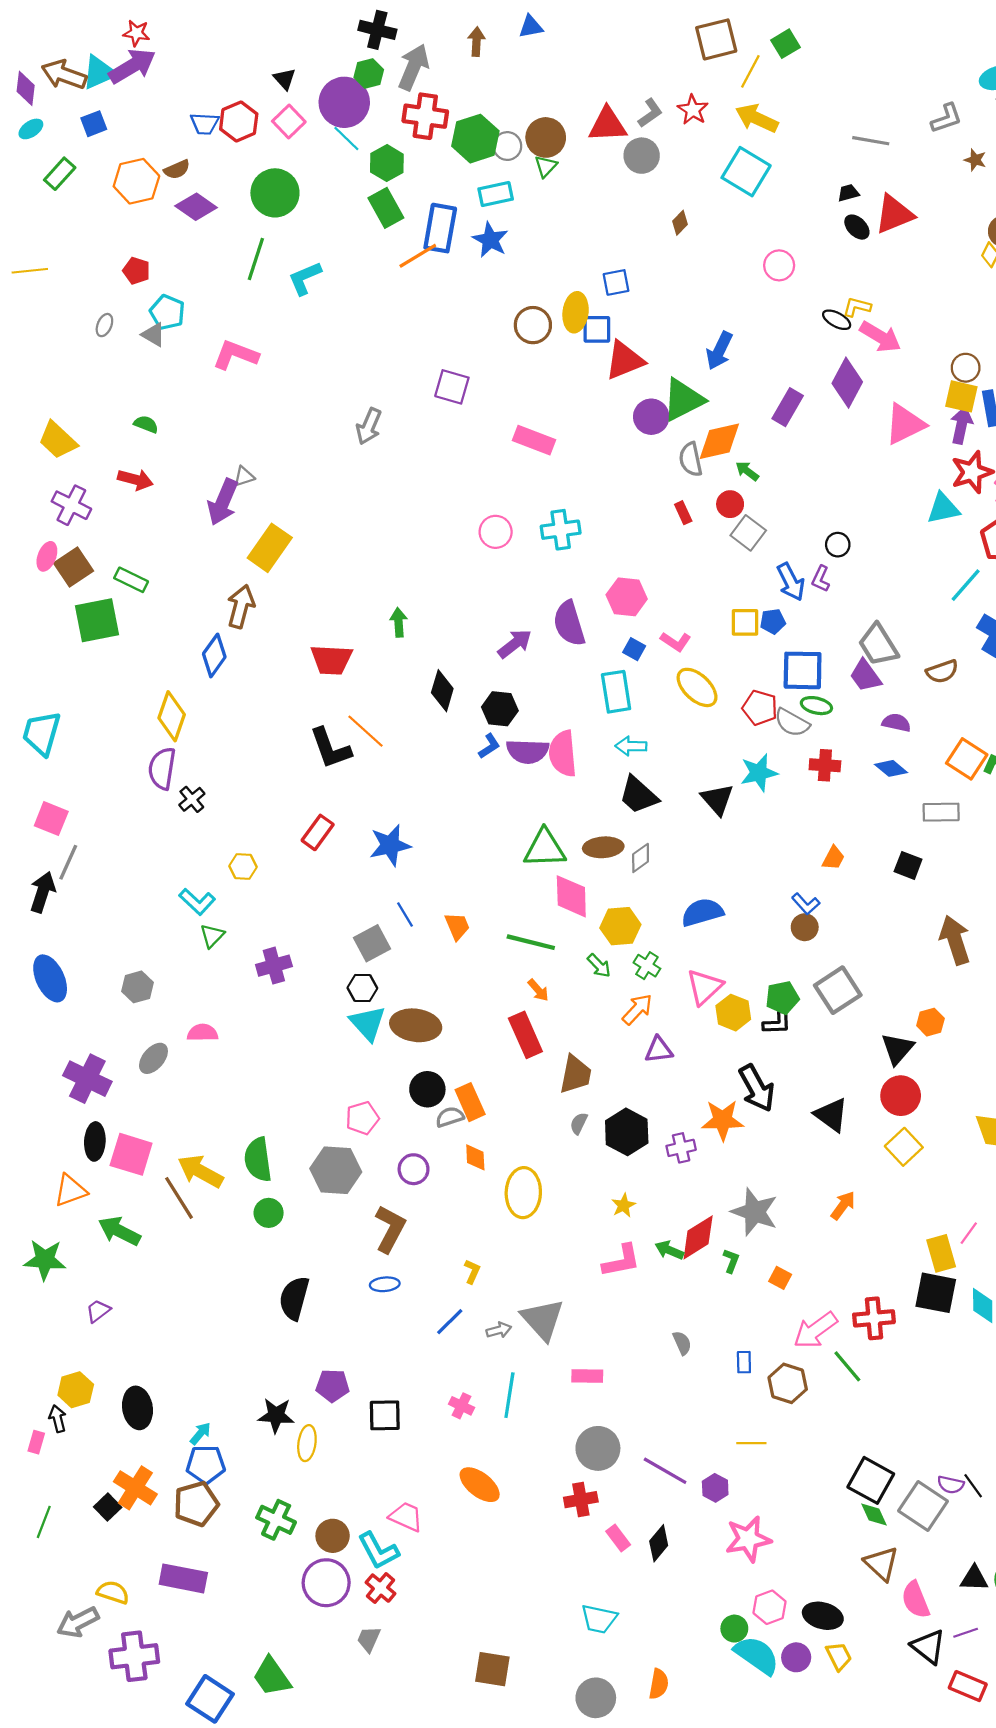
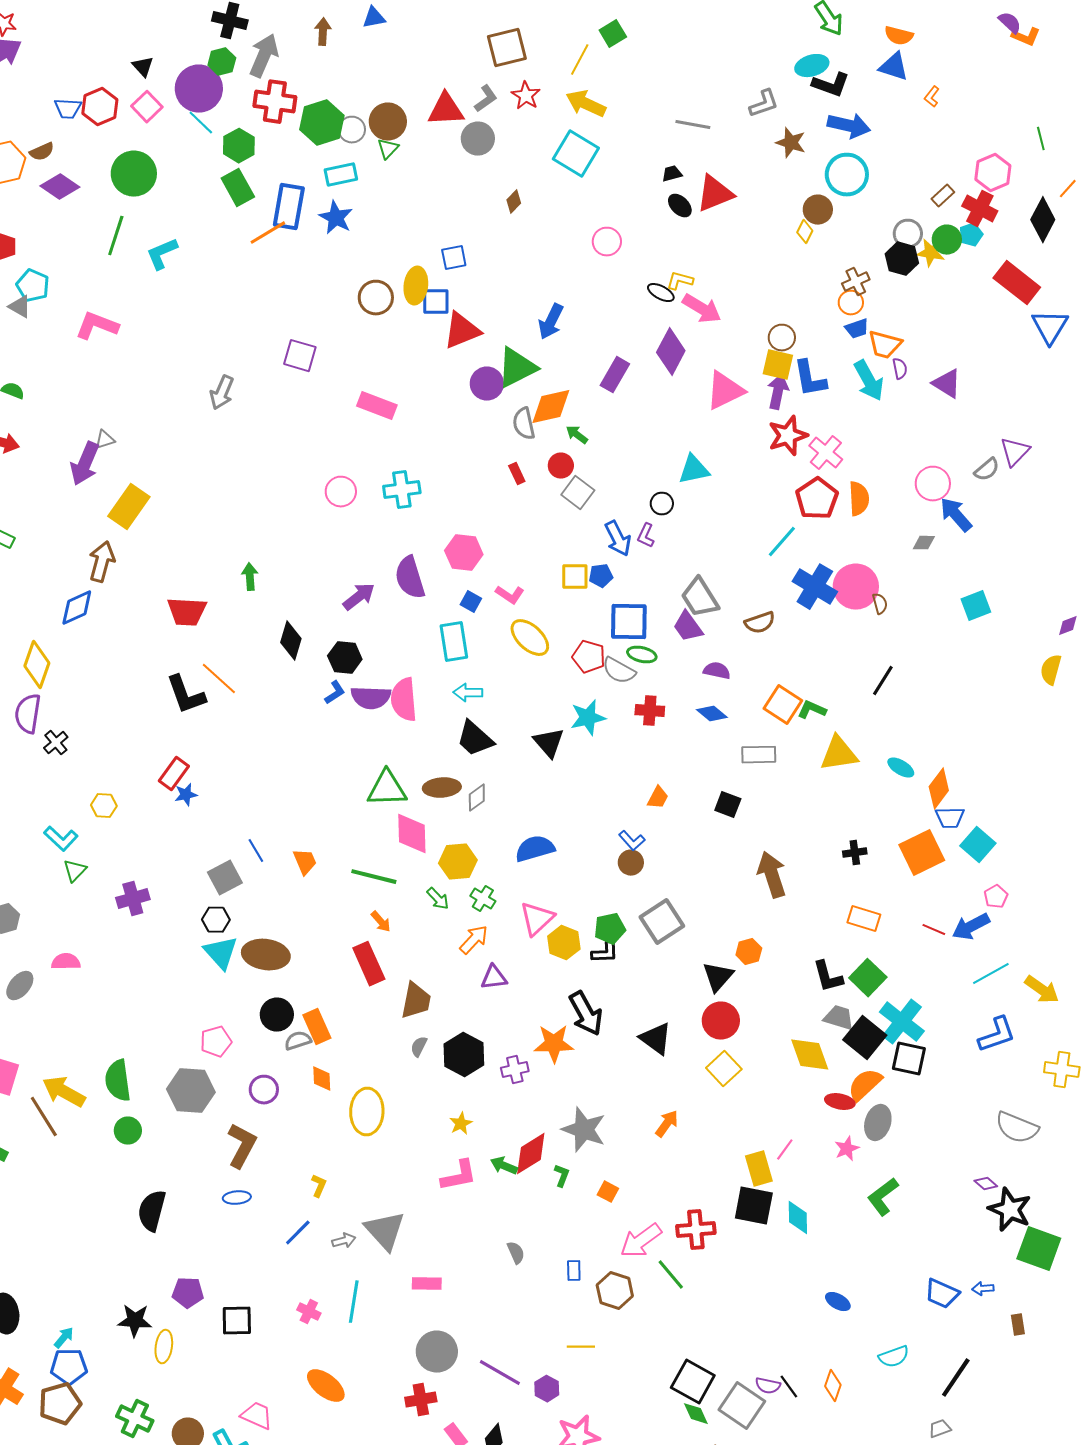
brown square: (716, 39) -> (507, 48), moved
brown star: (975, 160) -> (791, 143), size x1.4
cyan triangle: (943, 508) -> (694, 470), moved
blue diamond: (214, 655) -> (77, 608), turned 30
blue star: (390, 845) -> (186, 795), moved, size x0.6

